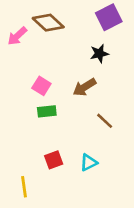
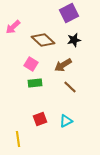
purple square: (109, 17) -> (69, 13), moved
brown diamond: (48, 23) -> (43, 40), moved
brown line: (105, 121) -> (70, 87), moved

